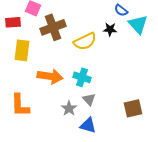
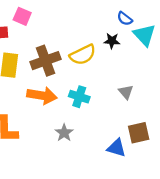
brown cross: (53, 27) -> (45, 61), moved
gray triangle: (89, 99) -> (126, 92), moved
blue triangle: (88, 125) -> (117, 148), moved

